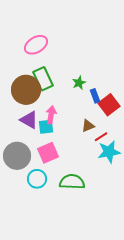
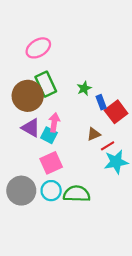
cyan square: (46, 127) -> (49, 135), turned 35
gray circle: (17, 156) -> (21, 191), moved
cyan circle: (37, 179) -> (51, 191), moved

